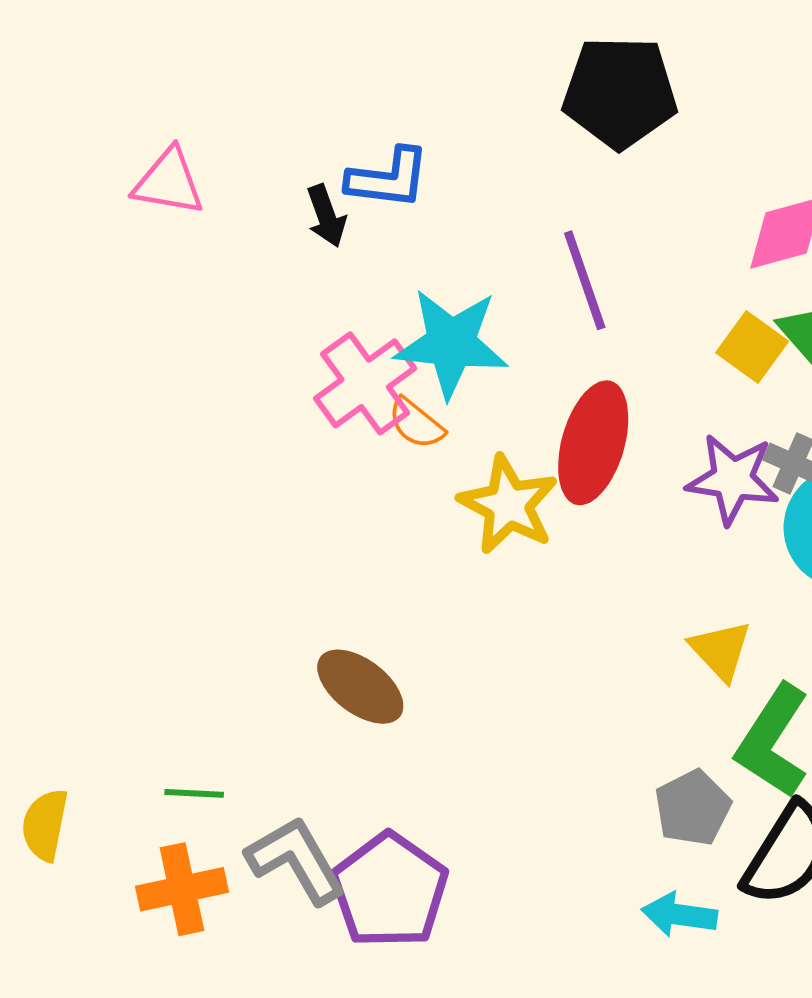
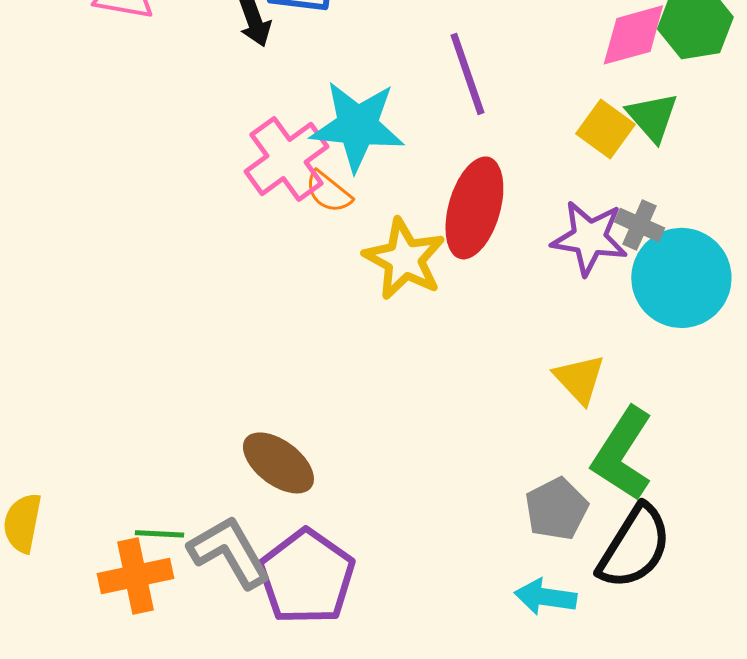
brown ellipse: (360, 687) -> (278, 463), moved
green line: (194, 793) -> (159, 534), moved

